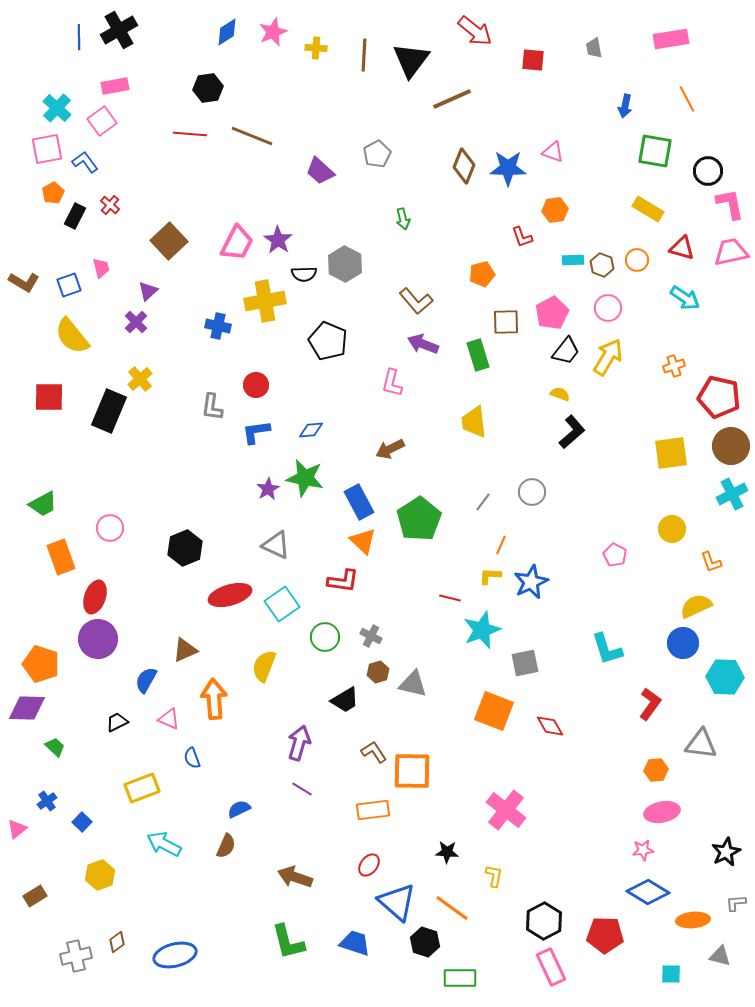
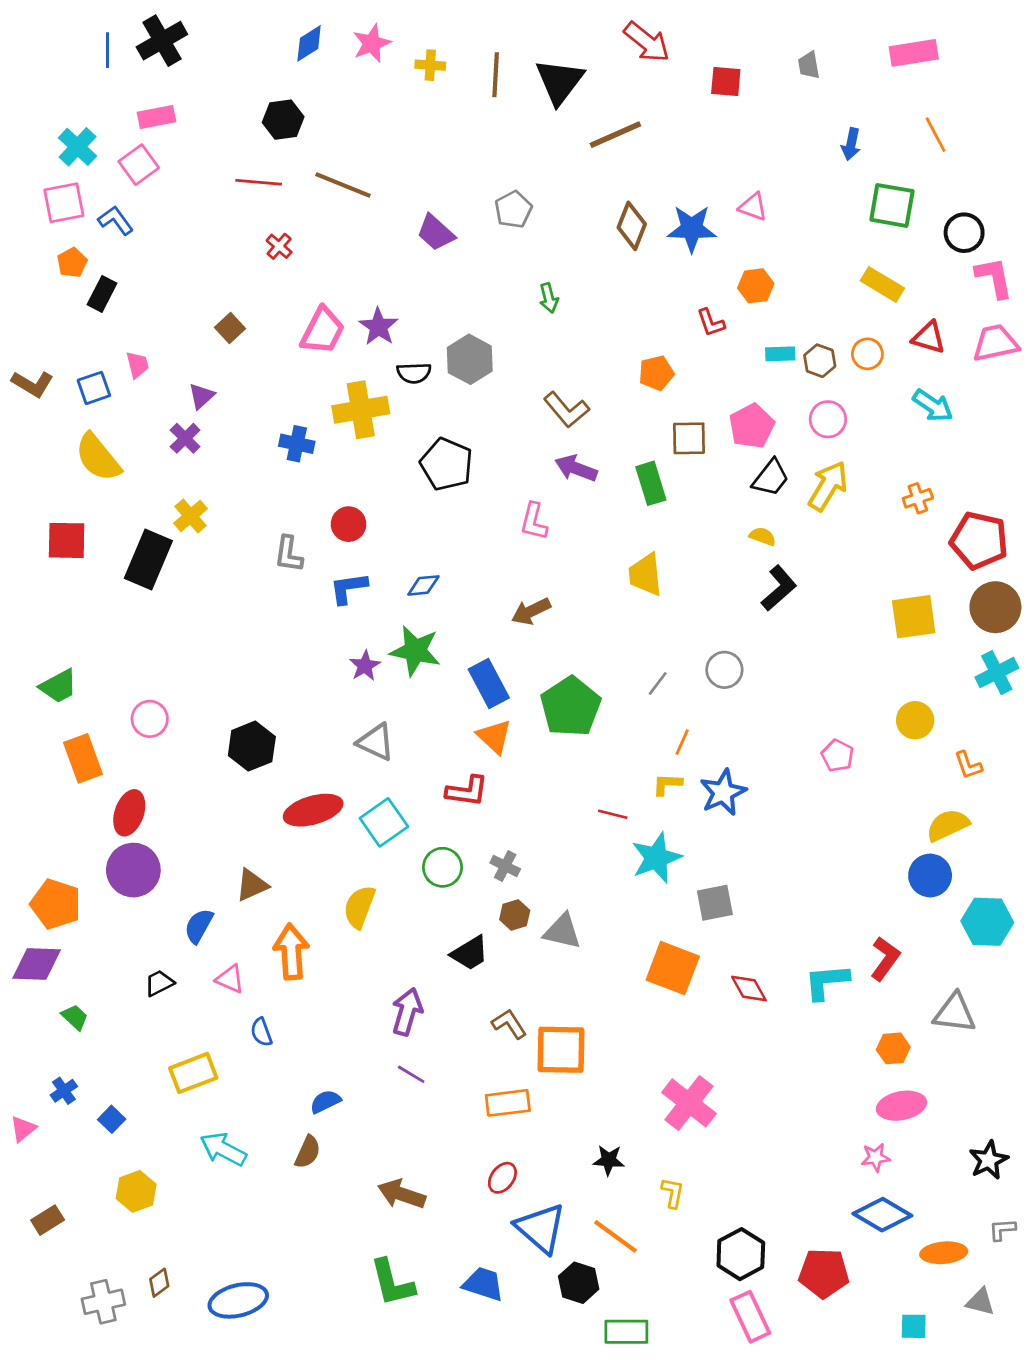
red cross: (110, 205) -> (279, 246), moved
brown square: (169, 241) -> (230, 328), size x0.6
cyan L-shape: (607, 649) -> (827, 982), moved, turned 102

